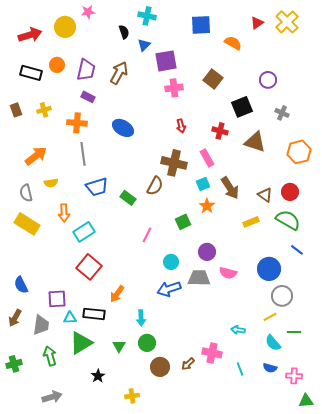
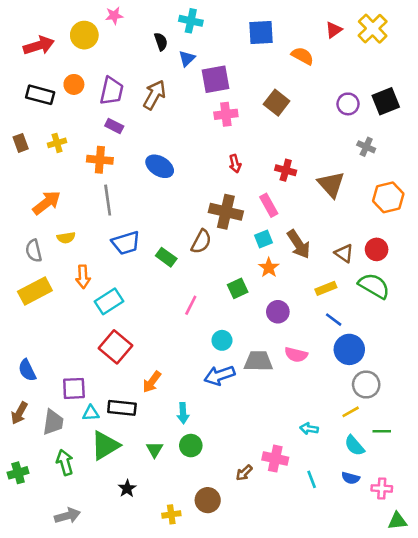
black square: (242, 107) -> (386, 101), moved
brown triangle: (255, 142) -> (331, 184), turned 30
yellow rectangle: (27, 224) -> (35, 291), turned -60
blue line: (297, 250) -> (334, 320), moved
purple circle: (207, 252) -> (278, 312), moved
brown circle: (160, 367) -> (208, 500), moved

